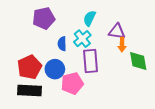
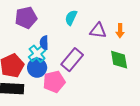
cyan cross: (82, 39) -> (37, 54), moved
orange arrow: (122, 45) -> (120, 31), moved
purple rectangle: (90, 61) -> (72, 60), turned 45

